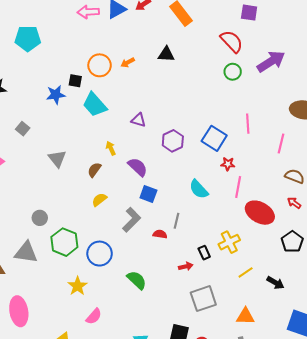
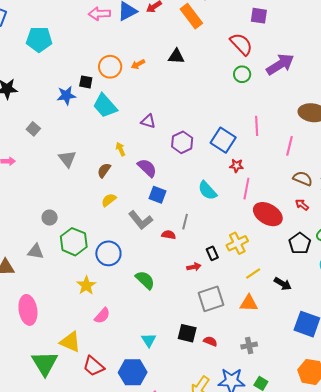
gray L-shape: (132, 220) -> (141, 220), turned 95
gray triangle: (26, 252) -> (36, 252), size x0.7
orange triangle: (245, 316) -> (249, 303), moved

